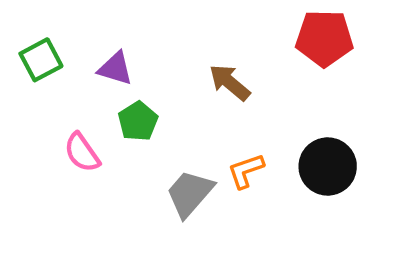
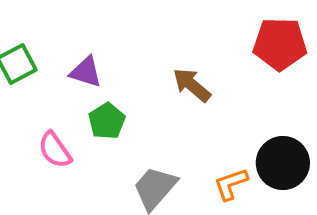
orange L-shape: (246, 171) -> (231, 184), moved

